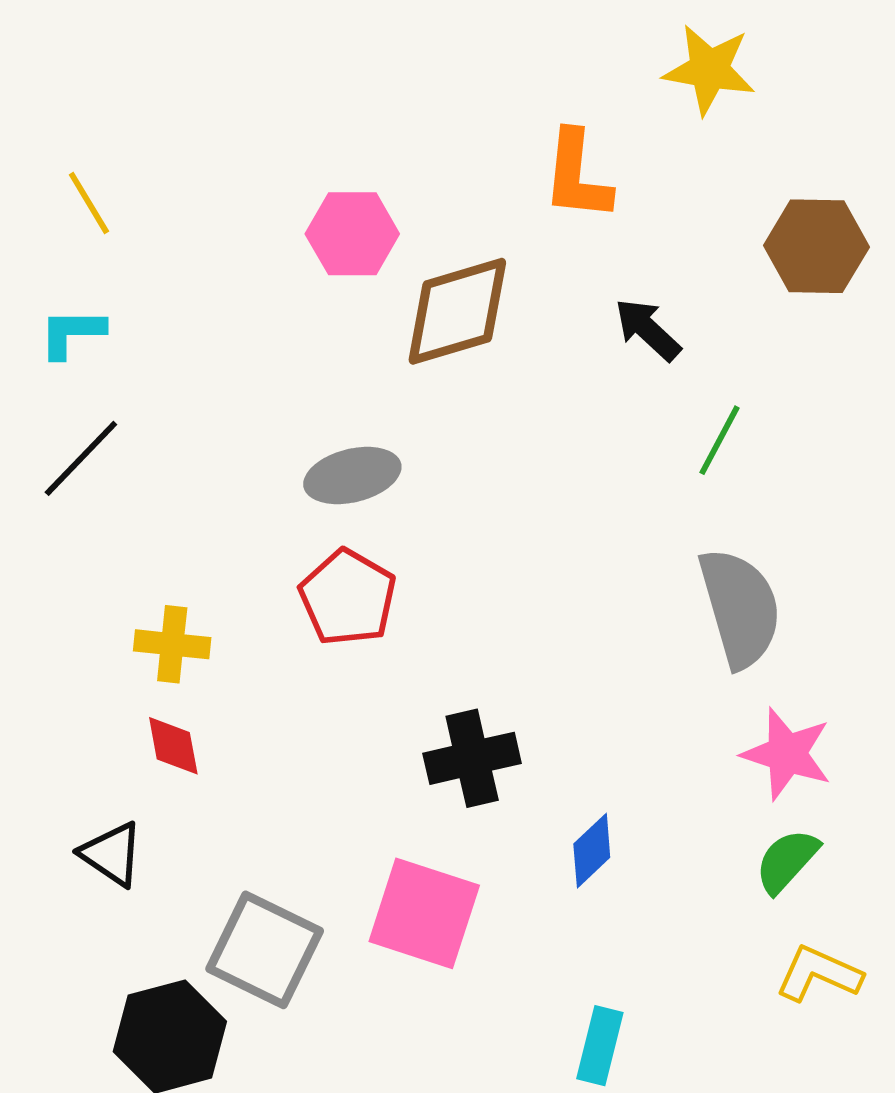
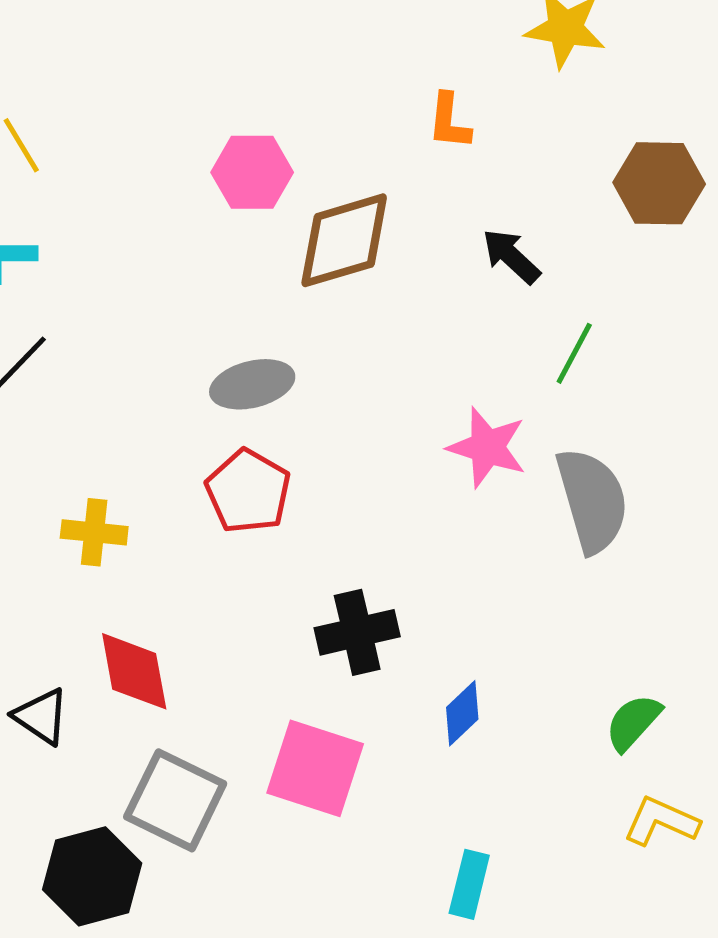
orange L-shape: (577, 176) -> (449, 121), size x0.7
red diamond: (173, 746) -> (134, 671), moved, size x1.5
pink star: (787, 754) -> (487, 447), moved

